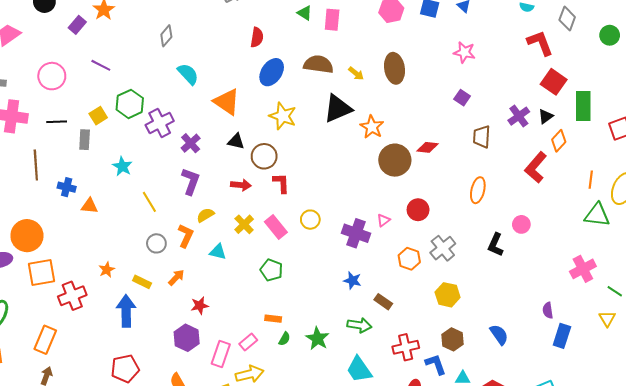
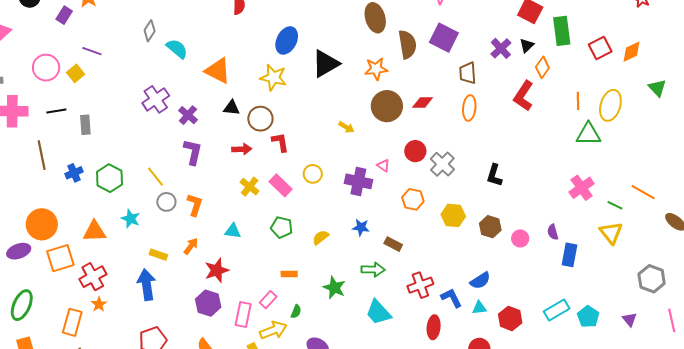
gray diamond: (166, 36) -> (150, 31), moved
brown semicircle: (318, 64) -> (407, 44), moved, turned 80
blue ellipse: (272, 72) -> (287, 40), moved
yellow arrow: (356, 73) -> (346, 127), moved
purple square: (462, 98) -> (444, 38), size x1.8
green hexagon: (130, 104) -> (109, 178), moved
yellow square: (98, 116) -> (76, 73), moved
orange star: (372, 127) -> (376, 69), moved, turned -30
red diamond: (427, 147) -> (423, 102), moved
cyan star: (122, 166) -> (131, 219), moved
blue cross: (67, 187) -> (74, 173), turned -30
orange ellipse: (478, 190) -> (469, 108), moved
orange triangle: (89, 206) -> (94, 231), moved, size x1.4
yellow semicircle: (205, 215) -> (321, 237), moved
pink triangle: (383, 220) -> (383, 166), turned -40
pink circle: (521, 224) -> (520, 239), moved
gray circle: (156, 243) -> (166, 202), moved
gray cross: (443, 248) -> (442, 164), moved
cyan triangle: (218, 252) -> (233, 231), moved
orange star: (107, 270) -> (99, 304), moved
yellow hexagon: (448, 295) -> (453, 215), moved
red star: (200, 305) -> (217, 270), size x1.4
yellow triangle: (607, 319) -> (611, 233), size x1.4
blue semicircle: (499, 335) -> (480, 281), moved, turned 100
green semicircle: (284, 339) -> (296, 312), moved
brown hexagon: (452, 339) -> (490, 227), moved

